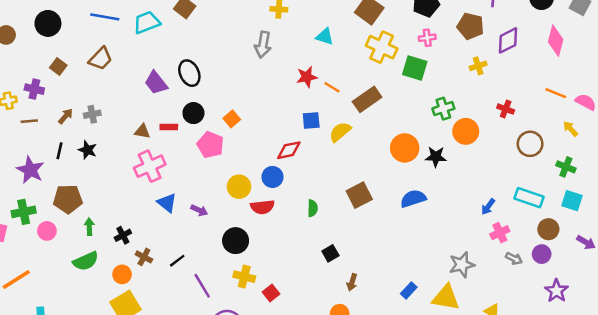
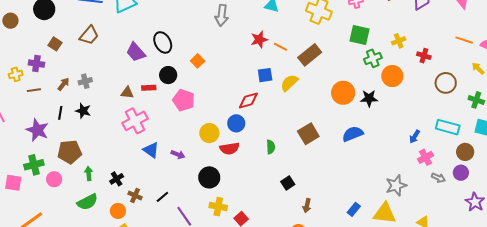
yellow cross: (478, 66) -> (399, 41), moved
green square: (415, 68) -> (360, 35), moved
orange square: (232, 119) -> (198, 61), moved

